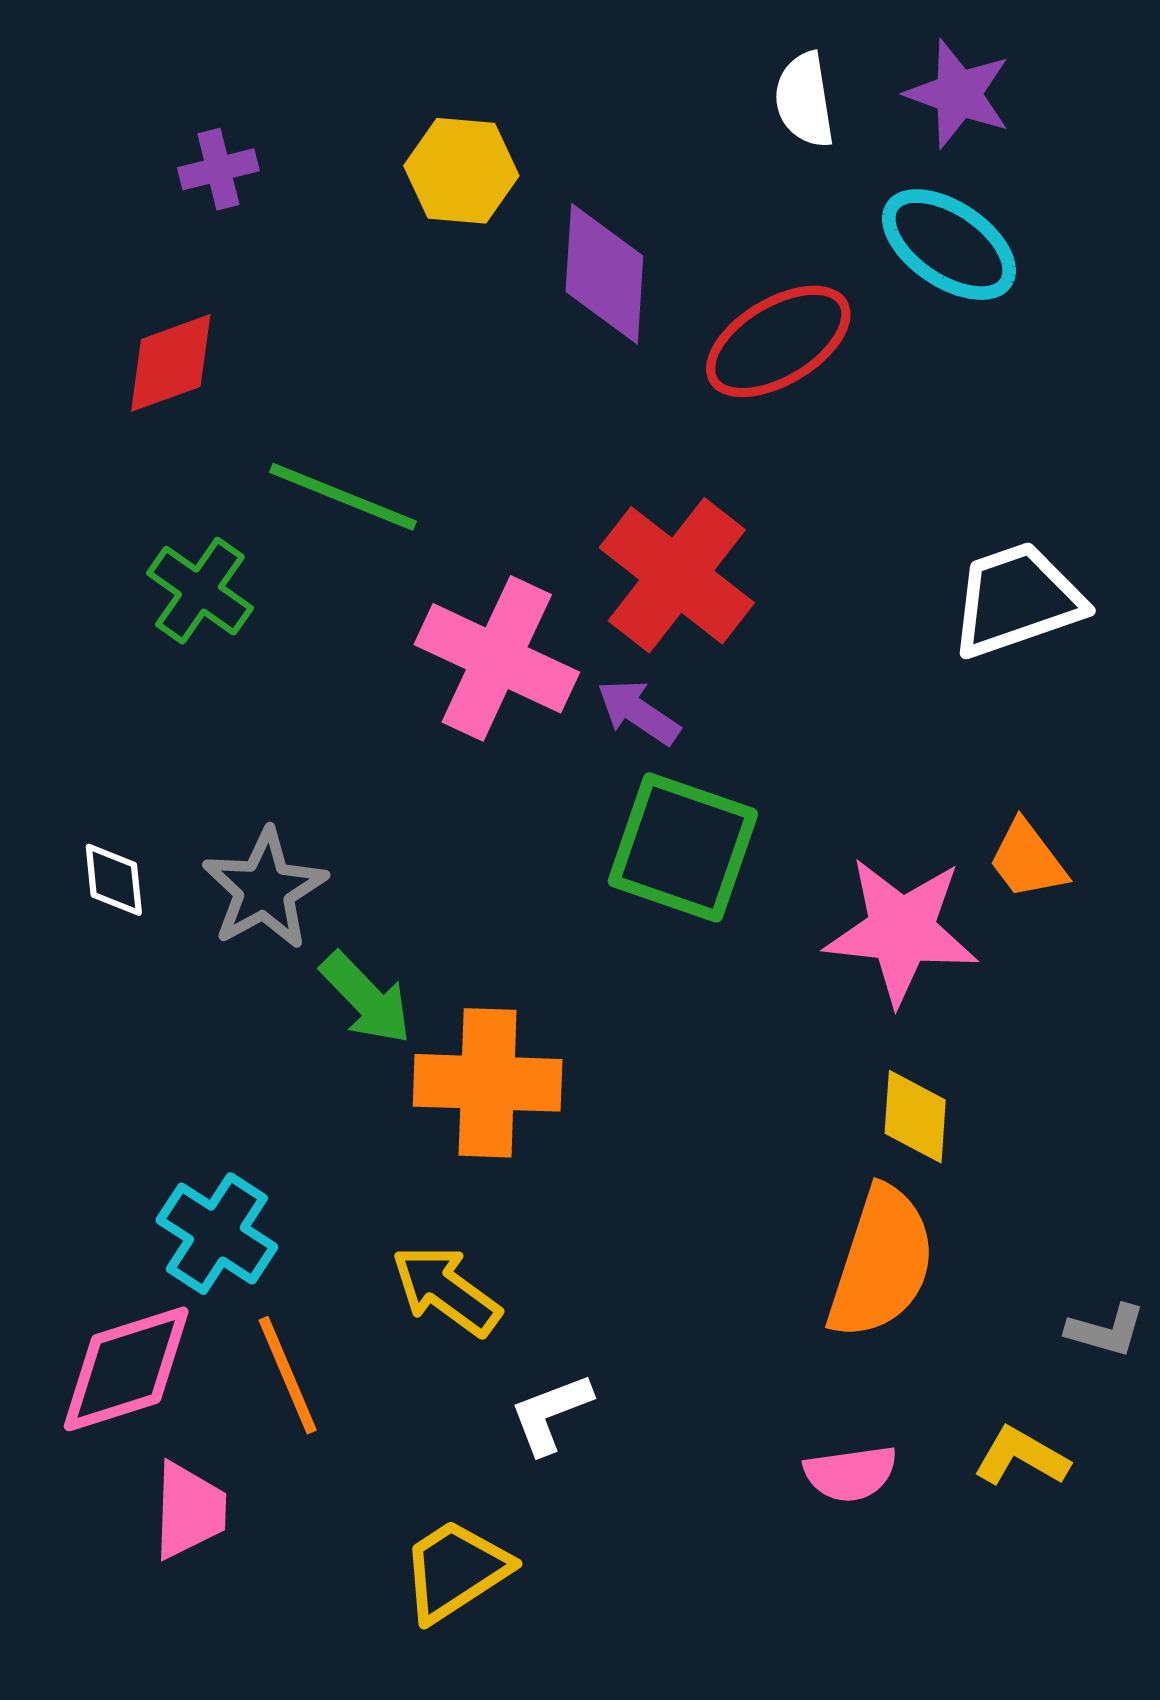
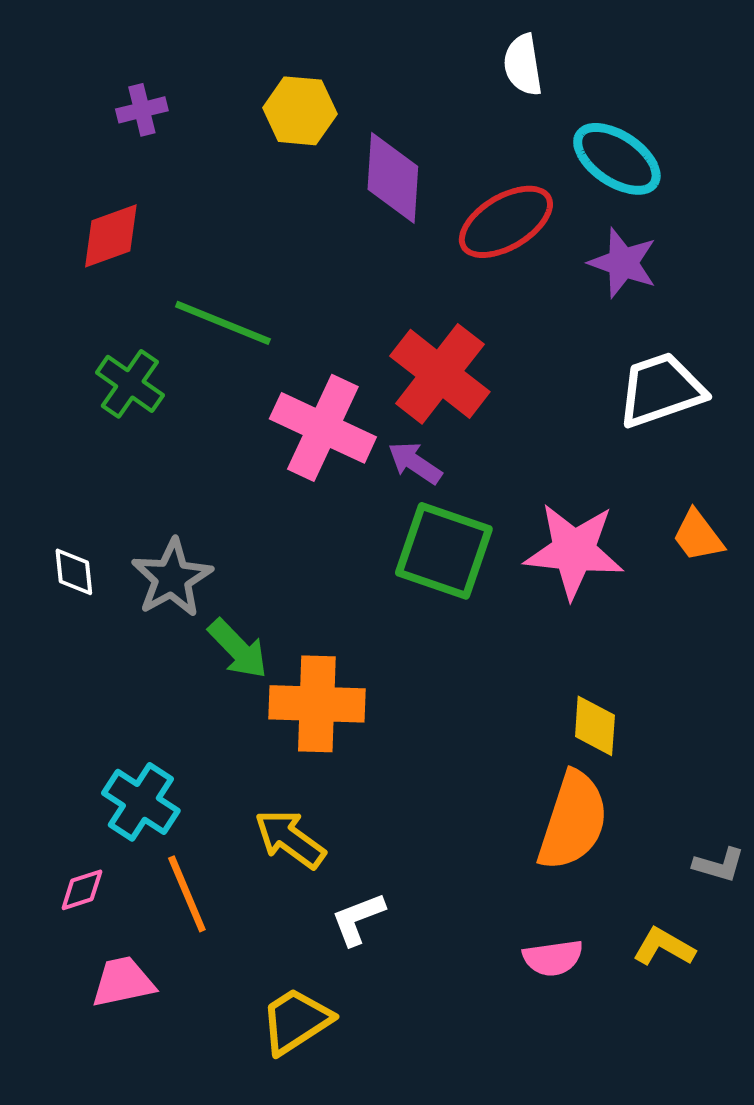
purple star: (958, 94) -> (623, 263), moved
orange trapezoid: (1027, 860) -> (698, 536), moved
pink star: (901, 931) -> (574, 551), moved
pink diamond: (126, 1369) -> (82, 890), size x0.5
pink trapezoid: (189, 1510) -> (123, 982), turned -104

